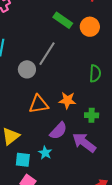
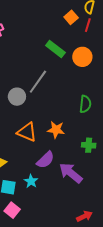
orange triangle: (39, 104) -> (27, 132), turned 30
green cross: (92, 115) -> (89, 145), moved

